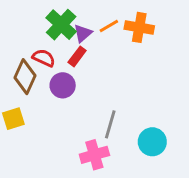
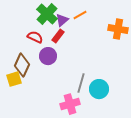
orange cross: (139, 27) -> (118, 29), moved
brown diamond: (25, 77) -> (22, 65), moved
cyan circle: (152, 142) -> (99, 89), moved

